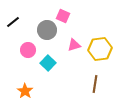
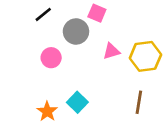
black line: (13, 22) -> (43, 14), moved
cyan square: (48, 63) -> (77, 102), moved

